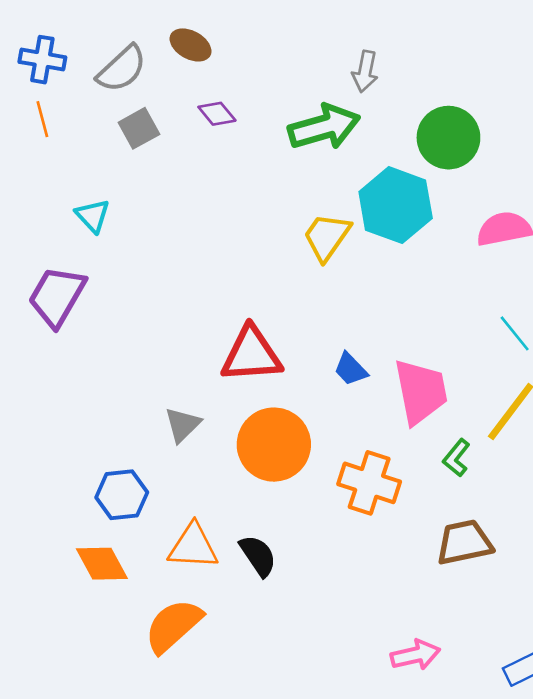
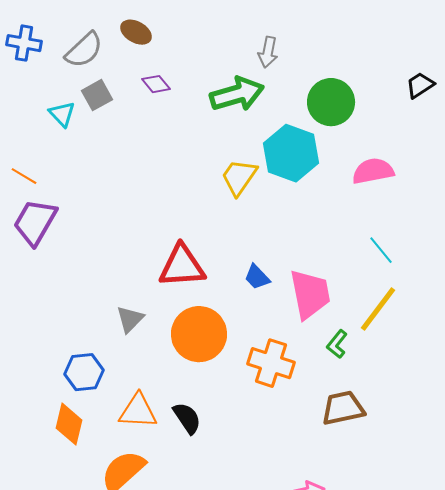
orange line: (42, 119) -> (24, 176), moved, turned -44
cyan triangle: (93, 216) -> (62, 114), moved
orange diamond: (102, 564) -> (69, 424), turned 42

